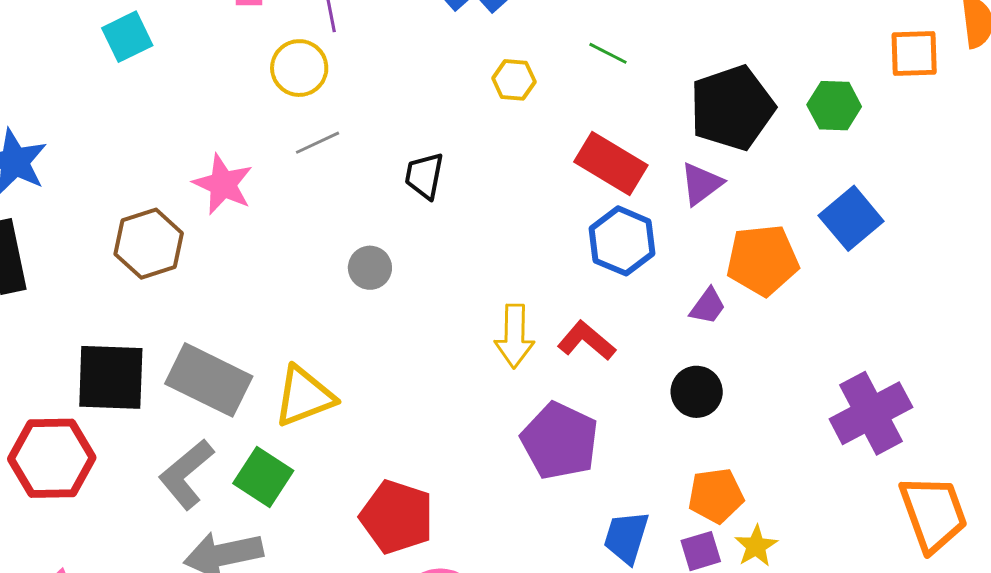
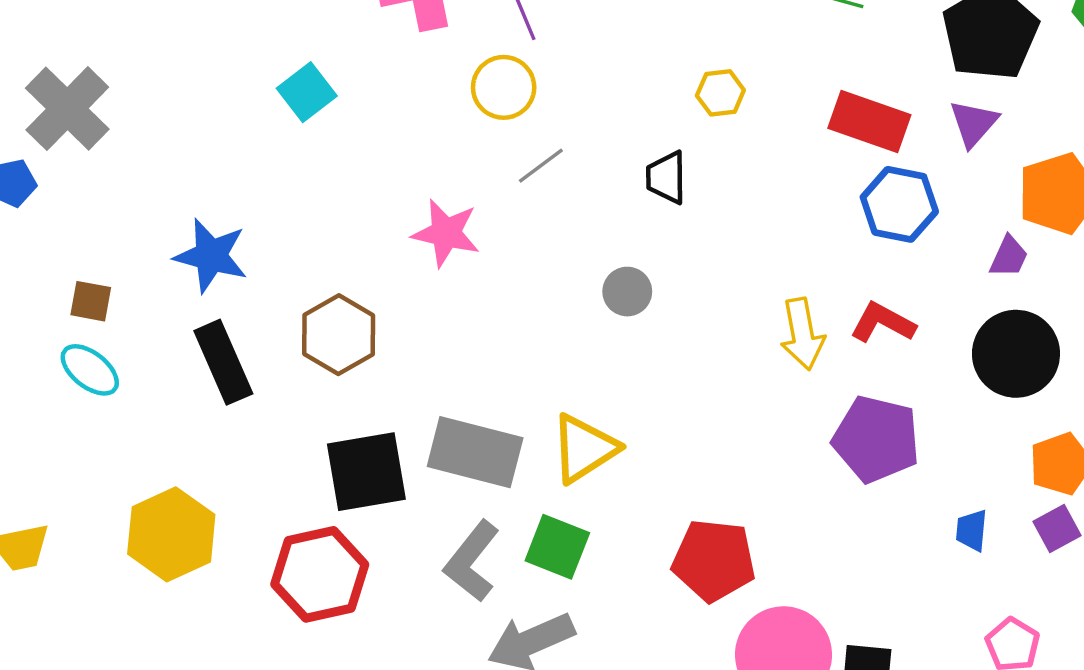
yellow hexagon: (514, 80) -> (720, 93), moved
brown hexagon: (149, 244) -> (339, 335), moved
black circle: (697, 392) -> (1016, 354), size x1.5
blue trapezoid: (626, 537) -> (972, 530), size x0.7

